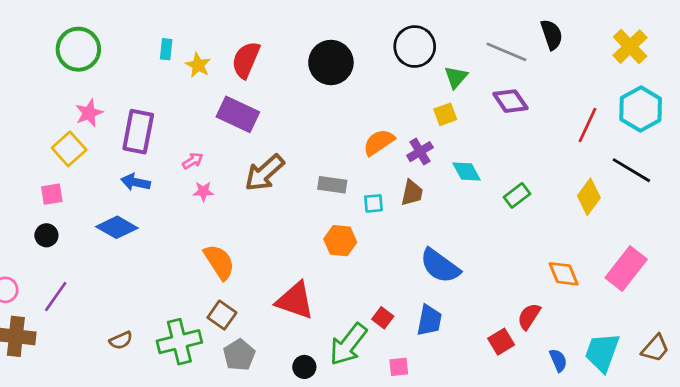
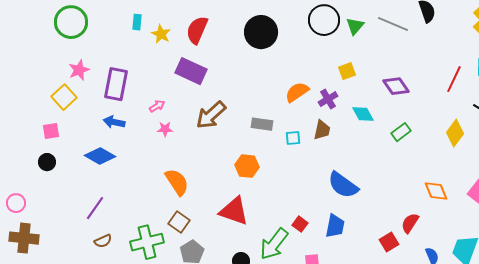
green triangle: (456, 77) -> (355, 26), moved
purple diamond: (510, 101) -> (396, 86), moved
orange hexagon: (340, 241) -> (247, 166), moved
purple line: (56, 296) -> (95, 208), moved

